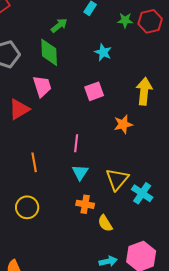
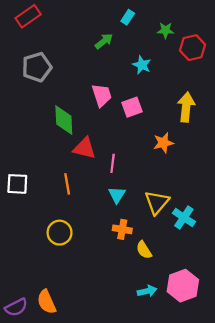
red hexagon: (150, 21) -> (193, 48), moved
green arrow: (59, 25) -> (104, 41), moved
green diamond: (49, 52) -> (64, 120), moved
pink trapezoid: (42, 86) -> (102, 95), moved
red triangle: (19, 109) -> (84, 148), moved, turned 45

